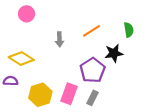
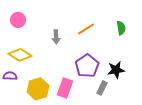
pink circle: (27, 14) -> (18, 20), moved
black star: (114, 53) -> (116, 70), moved
gray rectangle: (93, 98) -> (102, 88), moved

